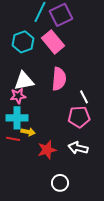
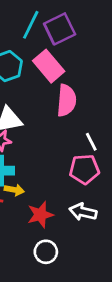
pink semicircle: (59, 79) -> (66, 100), moved
white circle: (60, 183) -> (46, 252), moved

